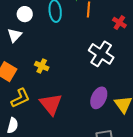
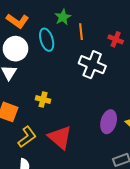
white circle: (25, 14) -> (16, 49), size x1.5
white cross: (101, 54) -> (92, 65), moved

